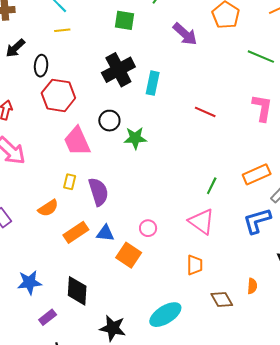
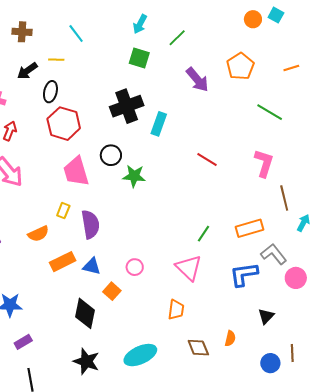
yellow line: (62, 30) -> (56, 60), moved
orange square: (129, 255) -> (112, 291), size x0.7
black diamond: (77, 291) -> (85, 313), moved

